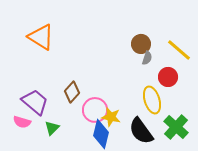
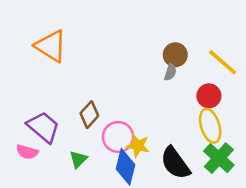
gray semicircle: (147, 58) -> (170, 72), moved
yellow ellipse: (152, 100) -> (210, 126), moved
green triangle: (52, 128) -> (78, 159), moved

